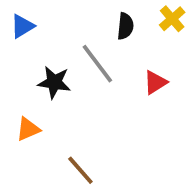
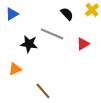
black semicircle: (125, 26) -> (67, 14), turned -48
gray line: (97, 64) -> (52, 34), turned -30

